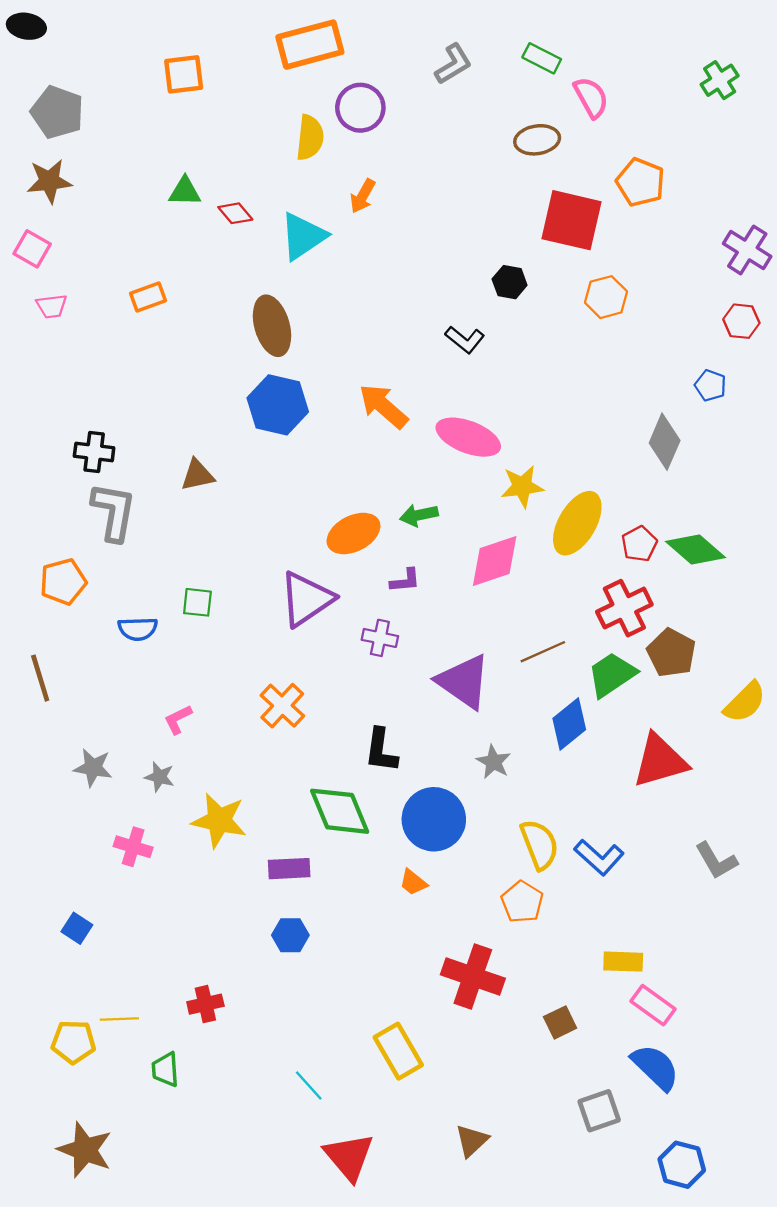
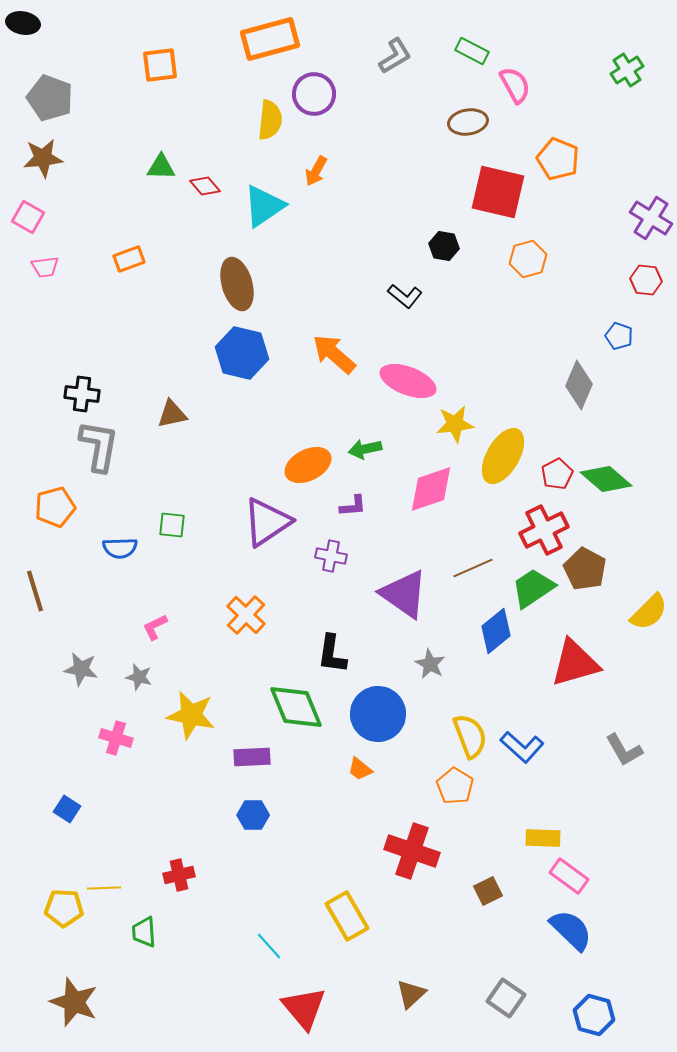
gray square: (599, 1111) -> (506, 998), moved, turned -36

